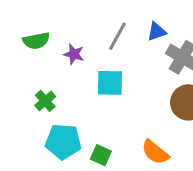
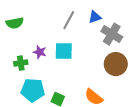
purple star: (74, 54) -> (40, 52), moved
green cross: (45, 101) -> (21, 63), turned 32

